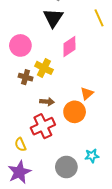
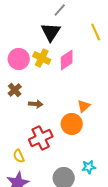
yellow cross: (44, 68) -> (42, 58), moved
brown cross: (26, 77) -> (15, 90), moved, turned 32
brown arrow: (47, 102) -> (36, 104), moved

